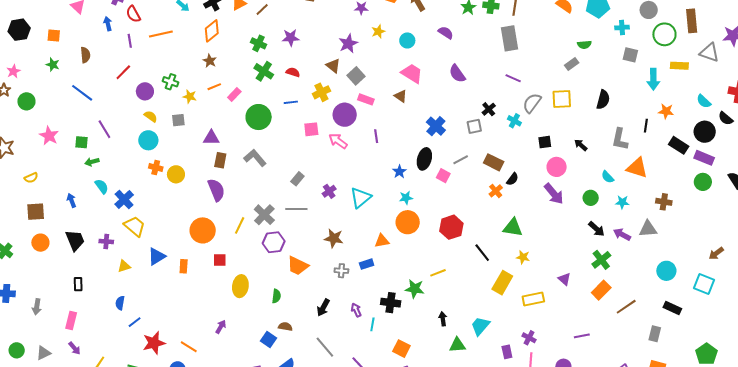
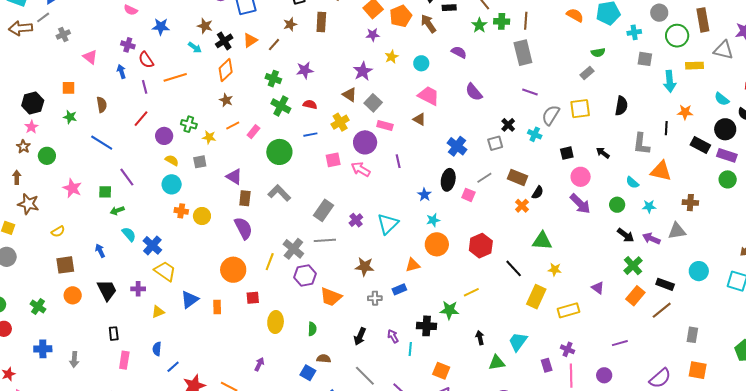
black hexagon: (19, 30) -> (33, 103), moved
purple triangle: (211, 138) -> (234, 177), turned 36
gray rectangle: (297, 179) -> (323, 210), size x1.5
black rectangle: (672, 308) -> (665, 284), moved
pink rectangle: (71, 320) -> (124, 360), moved

